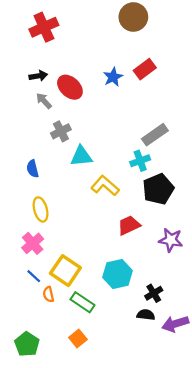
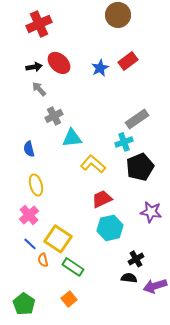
red ellipse: (70, 87) -> (59, 63), moved
red trapezoid: (129, 225) -> (102, 199), moved
cyan hexagon: (118, 274) -> (110, 228), moved

